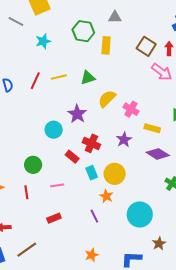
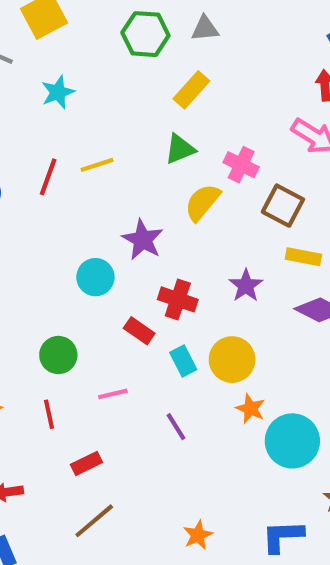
green hexagon: (83, 31) -> (145, 34), moved
yellow rectangle: (106, 45) -> (191, 90), turned 42
brown square: (146, 46) -> (283, 206), moved
green triangle: (88, 78) -> (180, 149), moved
pink cross: (131, 109) -> (241, 165), moved
orange star: (106, 196) -> (250, 409), moved
purple line: (94, 216) -> (176, 427), moved
red rectangle: (54, 218) -> (86, 463), moved
brown line: (27, 250) -> (94, 521), moved

